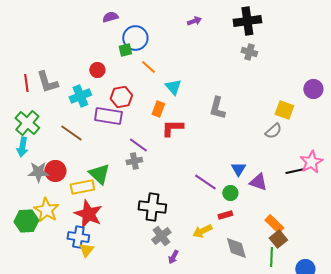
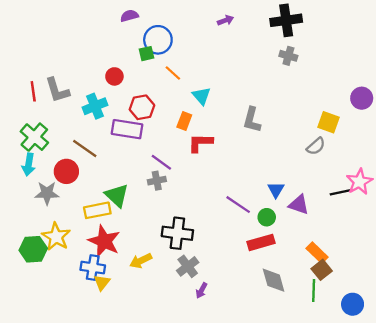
red circle: (55, 171) -> (66, 171), moved
red rectangle: (225, 215) -> (261, 242), size x1.6
yellow arrow: (202, 231) -> (141, 261), moved

